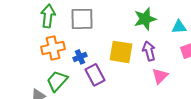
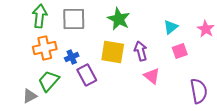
green star: (145, 19) -> (119, 19), moved, turned -30
cyan triangle: (179, 27) -> (171, 27), turned -35
pink triangle: (160, 76) -> (152, 76), turned -36

